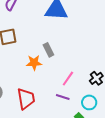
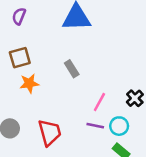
orange star: (34, 63) -> (29, 83), moved
cyan circle: (89, 102) -> (119, 126), moved

